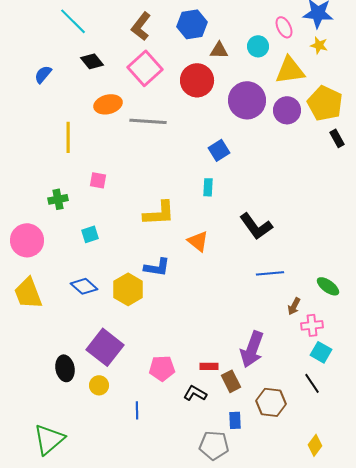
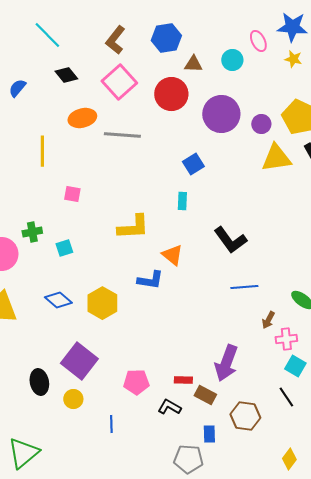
yellow triangle: (290, 70) -> (276, 158), moved
purple circle: (287, 110) -> (261, 124), size x0.7
green cross: (58, 199) -> (32, 232), moved
blue L-shape: (157, 267) -> (150, 280), moved
brown rectangle: (231, 381) -> (205, 395), turned -35

